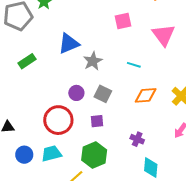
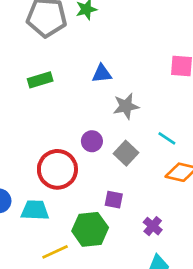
blue triangle: (69, 44) -> (102, 74), size x0.7
cyan line: (134, 65) -> (167, 138), moved
purple square: (97, 121) -> (114, 200), moved

